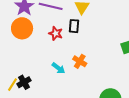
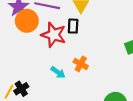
orange circle: (22, 28) -> (27, 21), moved
red star: (56, 33) -> (54, 35), size x1.6

